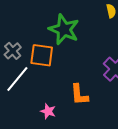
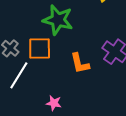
orange L-shape: (79, 95) -> (80, 63), moved

